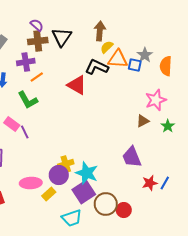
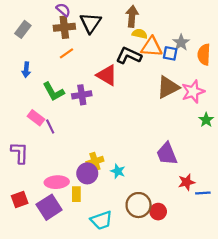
yellow semicircle: (107, 47) -> (140, 34), turned 56
purple cross: (26, 62) -> (82, 95), moved
orange line: (37, 77) -> (67, 53), moved
brown triangle: (143, 121) -> (168, 87), moved, size x1.6
cyan star: (87, 173) -> (118, 171), size x0.6
blue line: (165, 183) -> (203, 193), moved, turned 56
purple square: (84, 192) -> (49, 207), moved
yellow rectangle: (49, 194) -> (76, 194), turned -48

